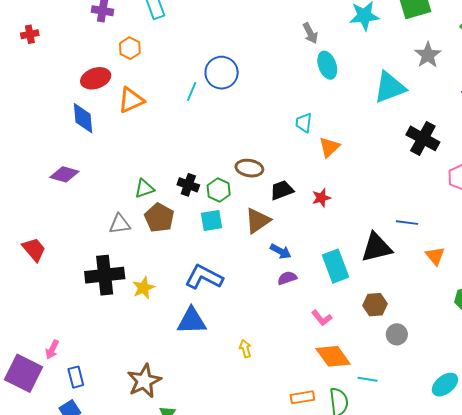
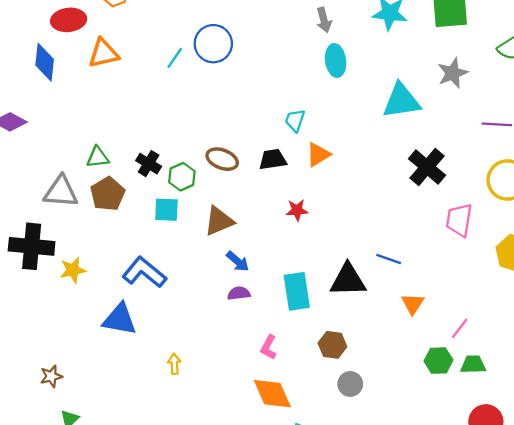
black trapezoid: (282, 190) -> (273, 160), moved
gray triangle: (120, 224) -> (61, 192), size x1.4
pink L-shape: (322, 318) -> (269, 347), turned 55
brown star: (144, 381) -> (51, 376), size x0.6

